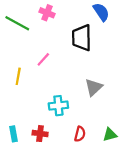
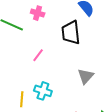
yellow line: (18, 76) -> (22, 99), moved
cyan cross: (58, 106) -> (43, 91), moved, turned 30

